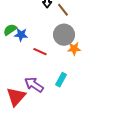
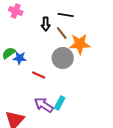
orange star: (74, 49) -> (80, 44), moved, size x1.5
purple arrow: (34, 85) -> (44, 105), moved

